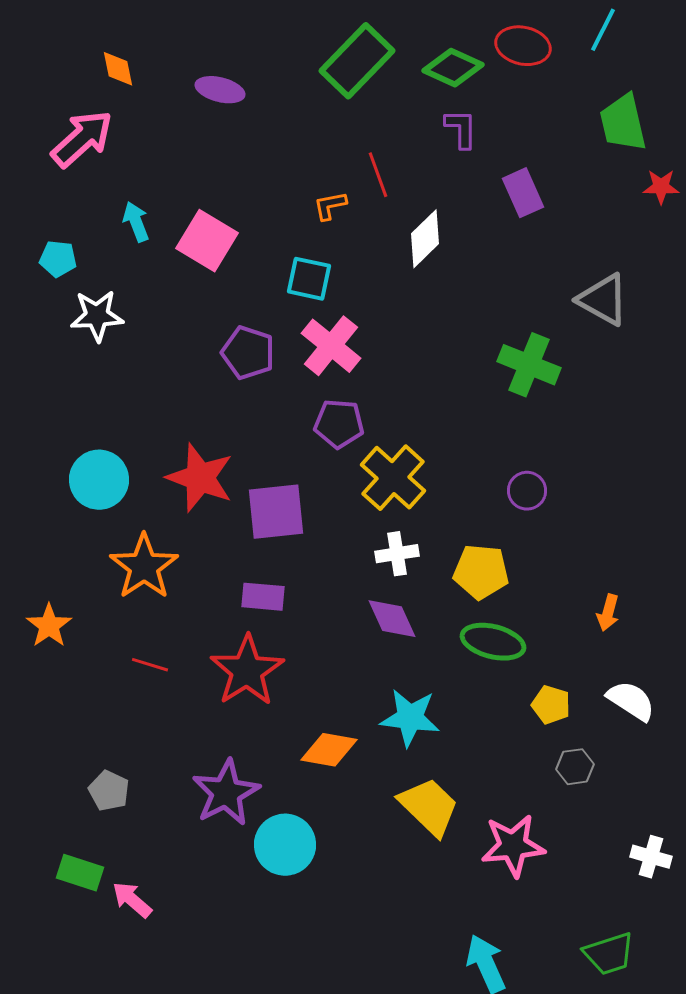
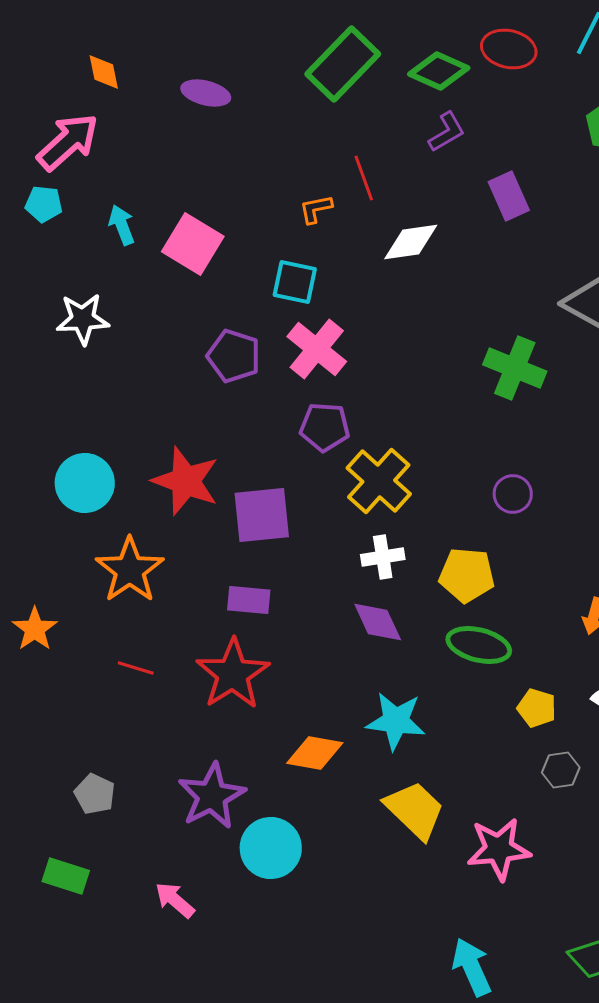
purple L-shape: (461, 129) -> (447, 132), turned 60
white diamond: (425, 239) -> (411, 242), turned 36
cyan pentagon: (58, 259) -> (44, 204), moved
pink arrow: (132, 900) -> (175, 900), moved

